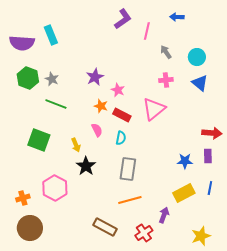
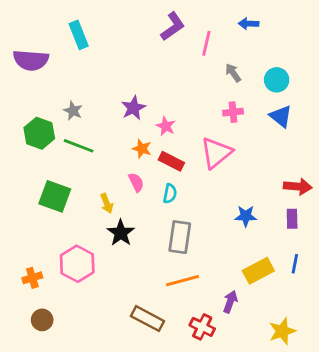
cyan rectangle: (51, 35) -> (79, 35), moved
green hexagon: (28, 78) -> (39, 133), moved
blue star: (185, 161) -> (246, 216), moved
brown circle: (30, 228) -> (42, 320), size x0.6
red cross: (144, 233) -> (202, 327), turned -30

